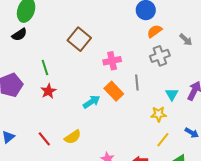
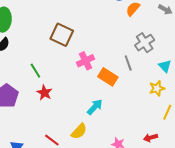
gray cross: (160, 56) -> (145, 43), moved
pink cross: (112, 61) -> (86, 61), moved
cyan arrow: (92, 102) -> (95, 107), moved

